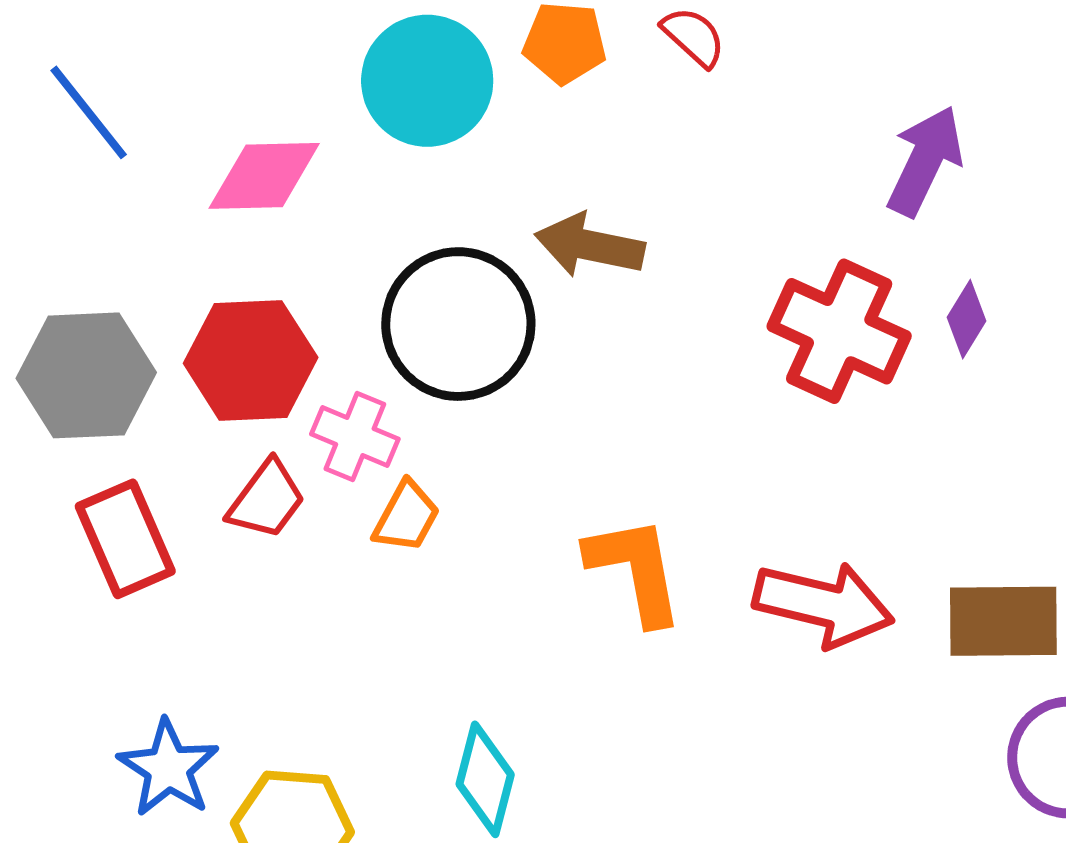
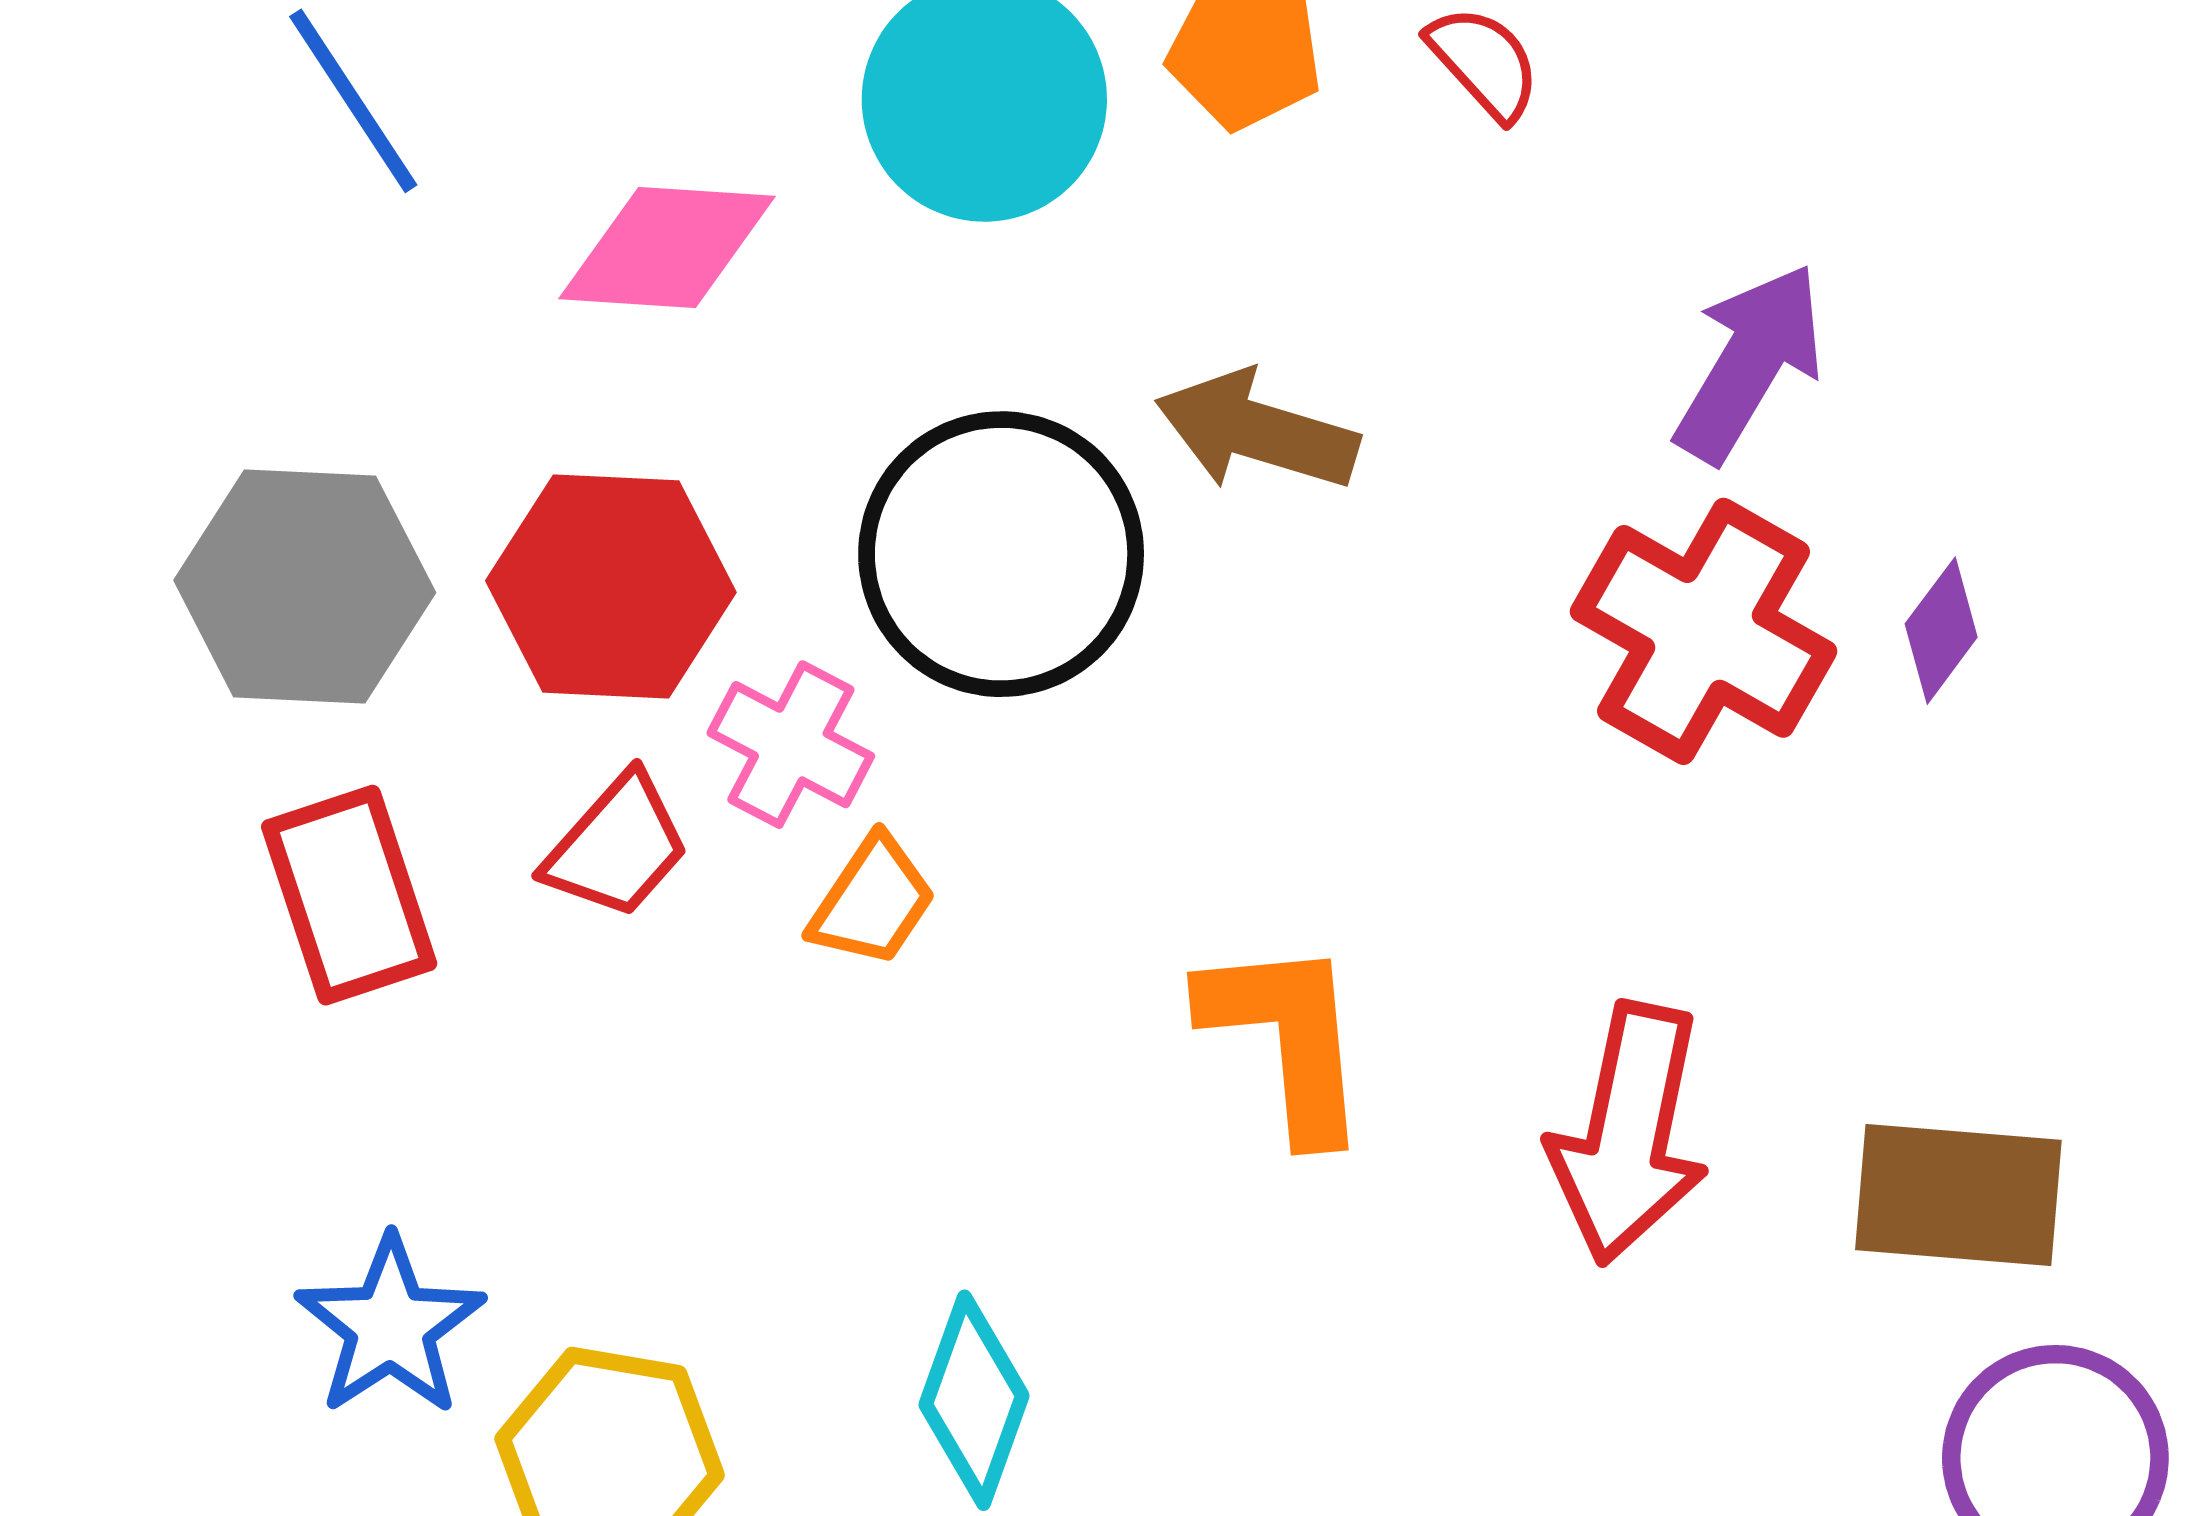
purple arrow: (925, 161) -> (1750, 363), moved
red arrow: (823, 604) -> (1629, 1133), turned 83

